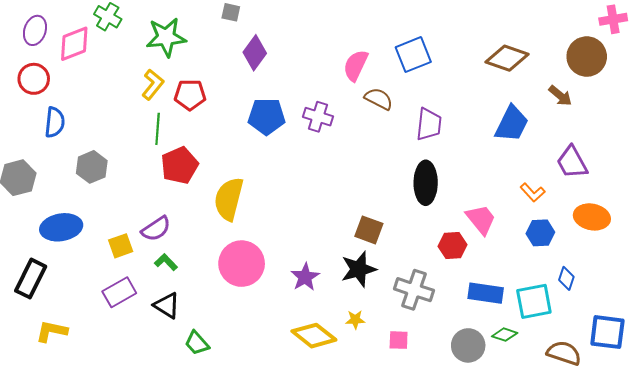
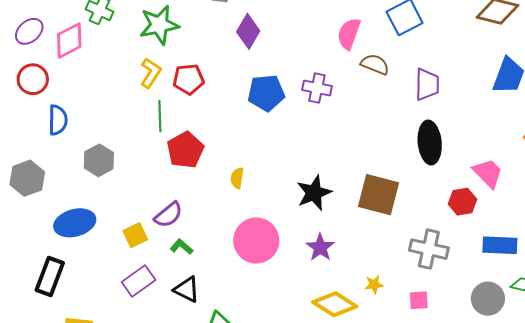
purple ellipse: (35, 30) -> (29, 31), turned 36
yellow semicircle: (229, 199) -> (237, 178), size x0.5
brown square: (369, 230) -> (378, 195), size x1.5
black star: (359, 269) -> (314, 193), moved

